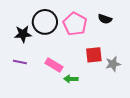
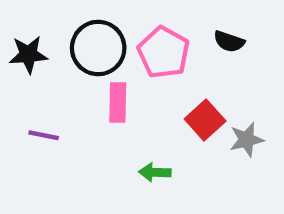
black star: (23, 34) -> (28, 55), moved
red square: (94, 55) -> (205, 120), turned -36
pink rectangle: (54, 65) -> (118, 103), moved, turned 60

